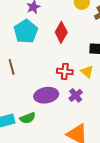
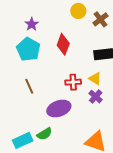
brown line: (12, 67) -> (29, 86), moved
purple cross: (76, 95) -> (96, 97), moved

